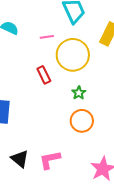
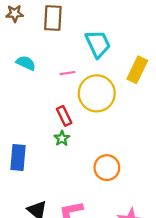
green star: (79, 93) -> (62, 138), moved

